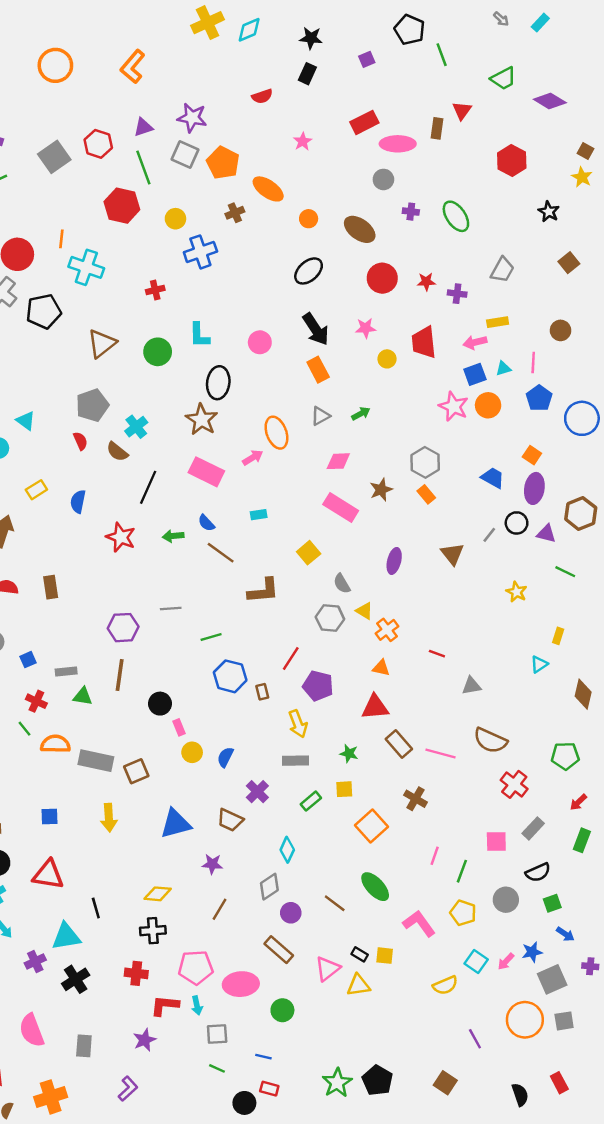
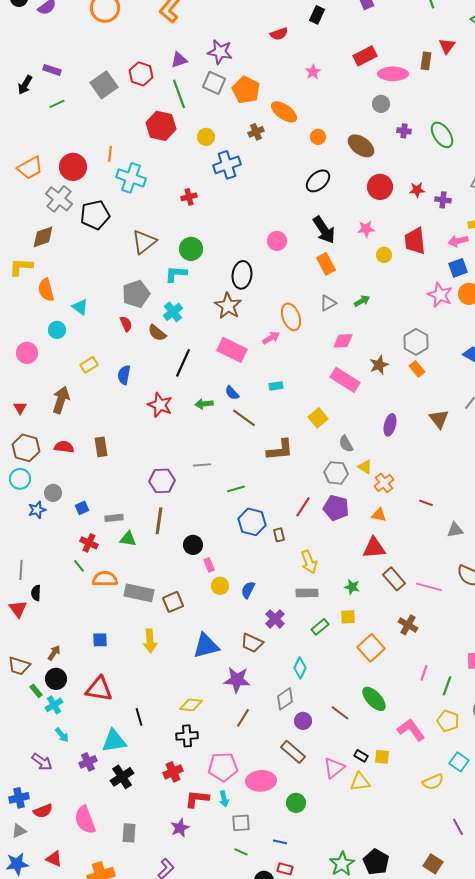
cyan L-shape: (199, 335) -> (176, 274), moved, turned 95
purple pentagon: (318, 686) -> (336, 508), moved
purple star: (212, 864) -> (237, 680), size x1.5
red cross: (136, 973) -> (173, 772), turned -30

